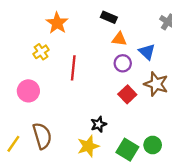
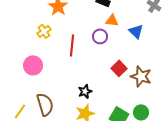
purple circle: (123, 63) -> (100, 36), moved
brown star: (156, 84) -> (141, 76), moved
black star: (99, 124) -> (85, 91), moved

